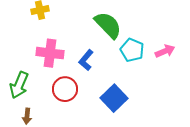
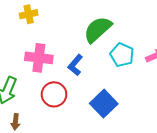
green semicircle: (108, 25) -> (98, 29), turned -88

